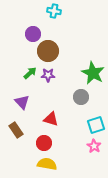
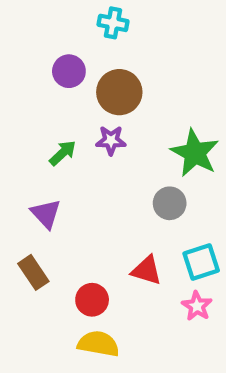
brown circle: (48, 51) -> (119, 92), moved
purple star: (48, 75) -> (111, 140), moved
red triangle: (51, 119) -> (147, 270), moved

